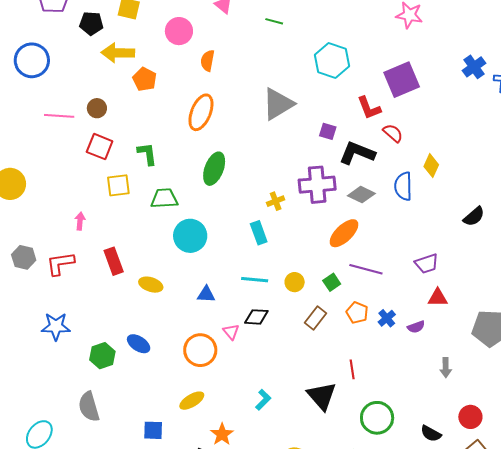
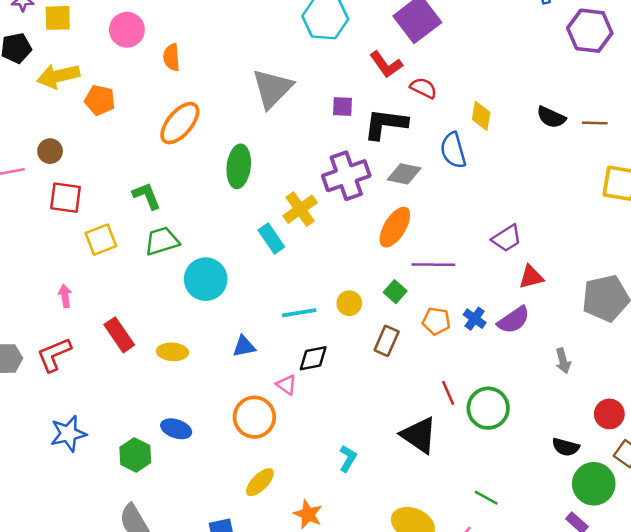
orange ellipse: (201, 112) -> (180, 123), turned 33
green L-shape: (147, 154) -> (147, 196), moved
green ellipse: (214, 169) -> (239, 166), moved
yellow cross: (276, 201) -> (300, 209), size x1.5
black semicircle: (474, 216) -> (551, 117), moved, turned 80
cyan rectangle: (259, 233) -> (271, 239), moved
purple semicircle: (416, 327) -> (514, 320), size x1.5
green circle: (377, 418) -> (488, 408), moved

